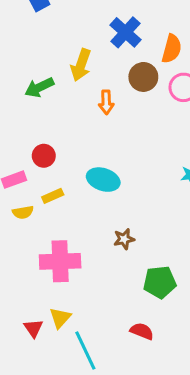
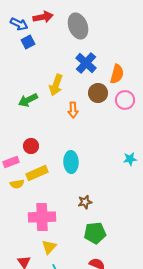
cyan ellipse: (103, 180) -> (71, 162), turned 70
yellow rectangle: (53, 196) -> (37, 173), size x1.5
green pentagon: (160, 282) -> (95, 233), moved
yellow triangle: (60, 318) -> (49, 247), moved

